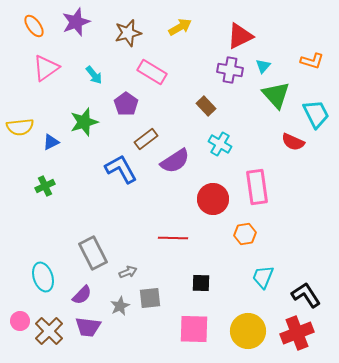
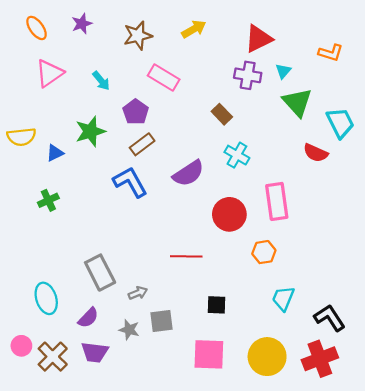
purple star: (76, 22) -> (82, 24), size x0.7
orange L-shape: (312, 61) -> (331, 53), moved
brown rectangle: (146, 139) -> (142, 144), moved
gray star: (120, 306) -> (129, 330), turned -30

